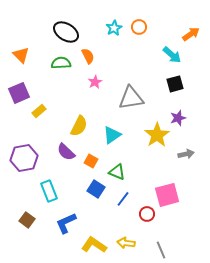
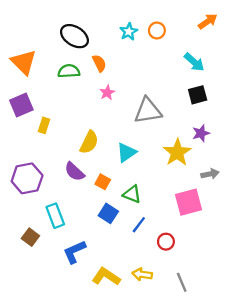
orange arrow: (191, 34) -> (208, 21), moved
orange triangle: (21, 55) -> (24, 62), size x1.4
yellow rectangle: (39, 111) -> (44, 125), turned -32
pink square: (167, 195) -> (189, 202), moved
brown square: (27, 220) -> (30, 237), moved

